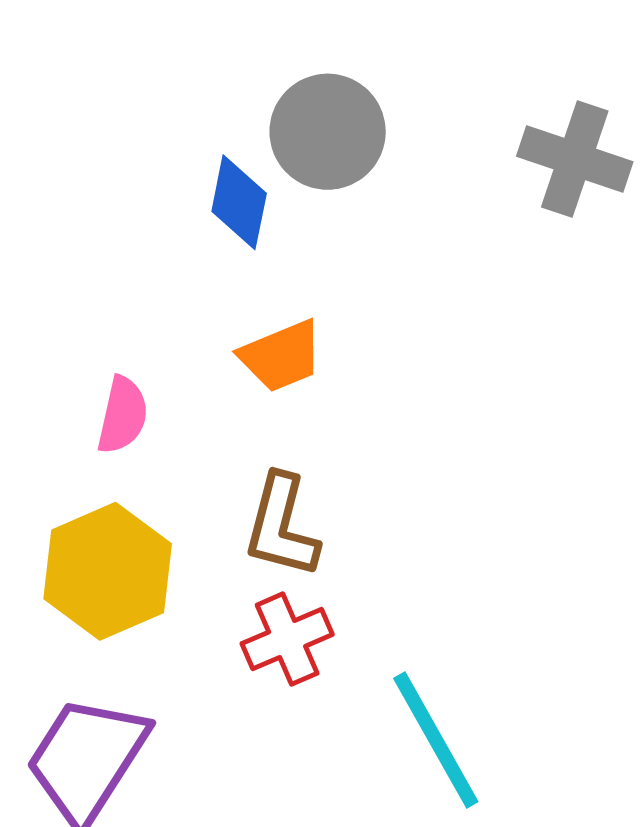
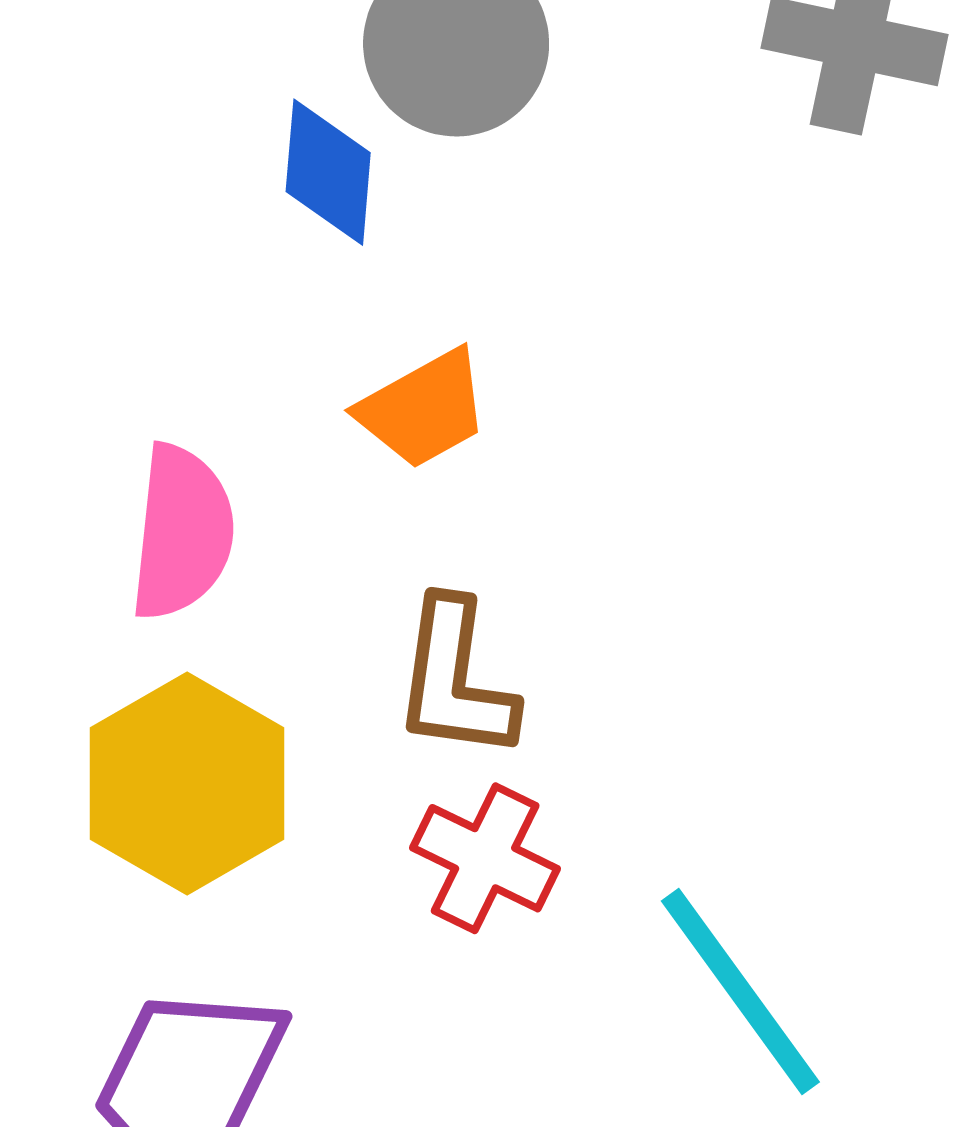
pink semicircle: (123, 415) -> (182, 532), size x1.4
red cross: (287, 639) -> (485, 858), turned -34

